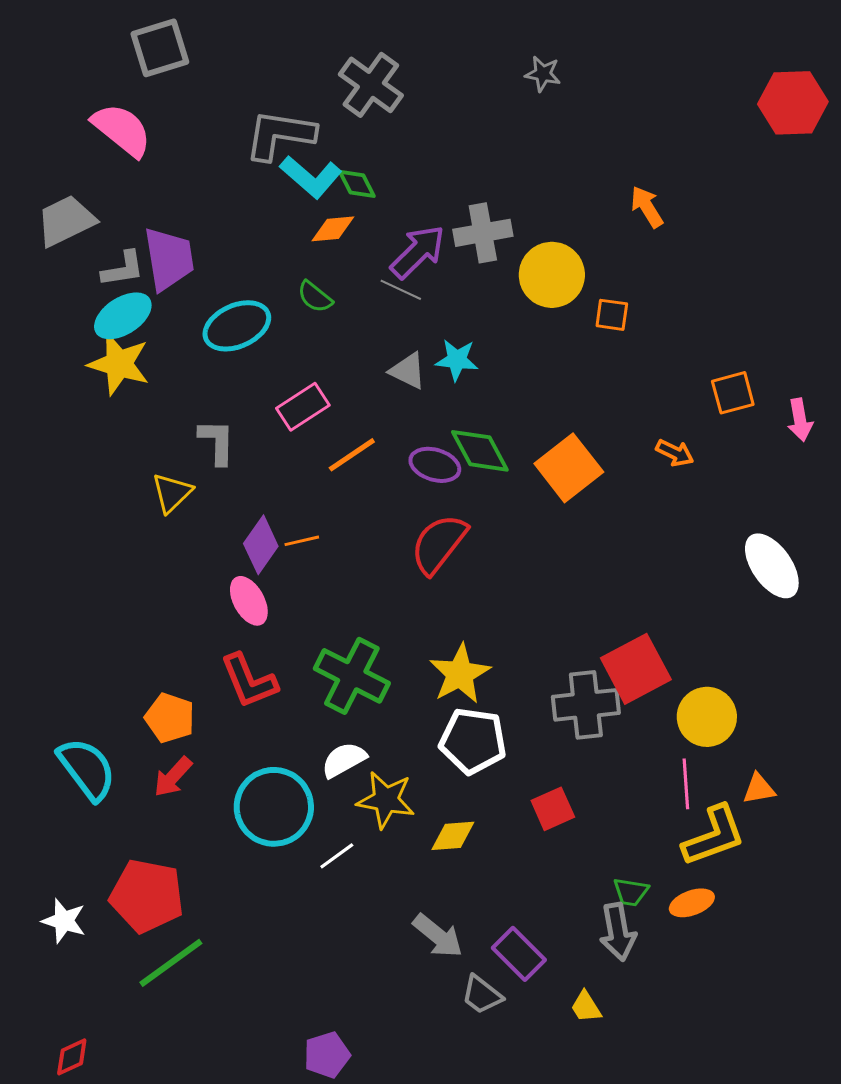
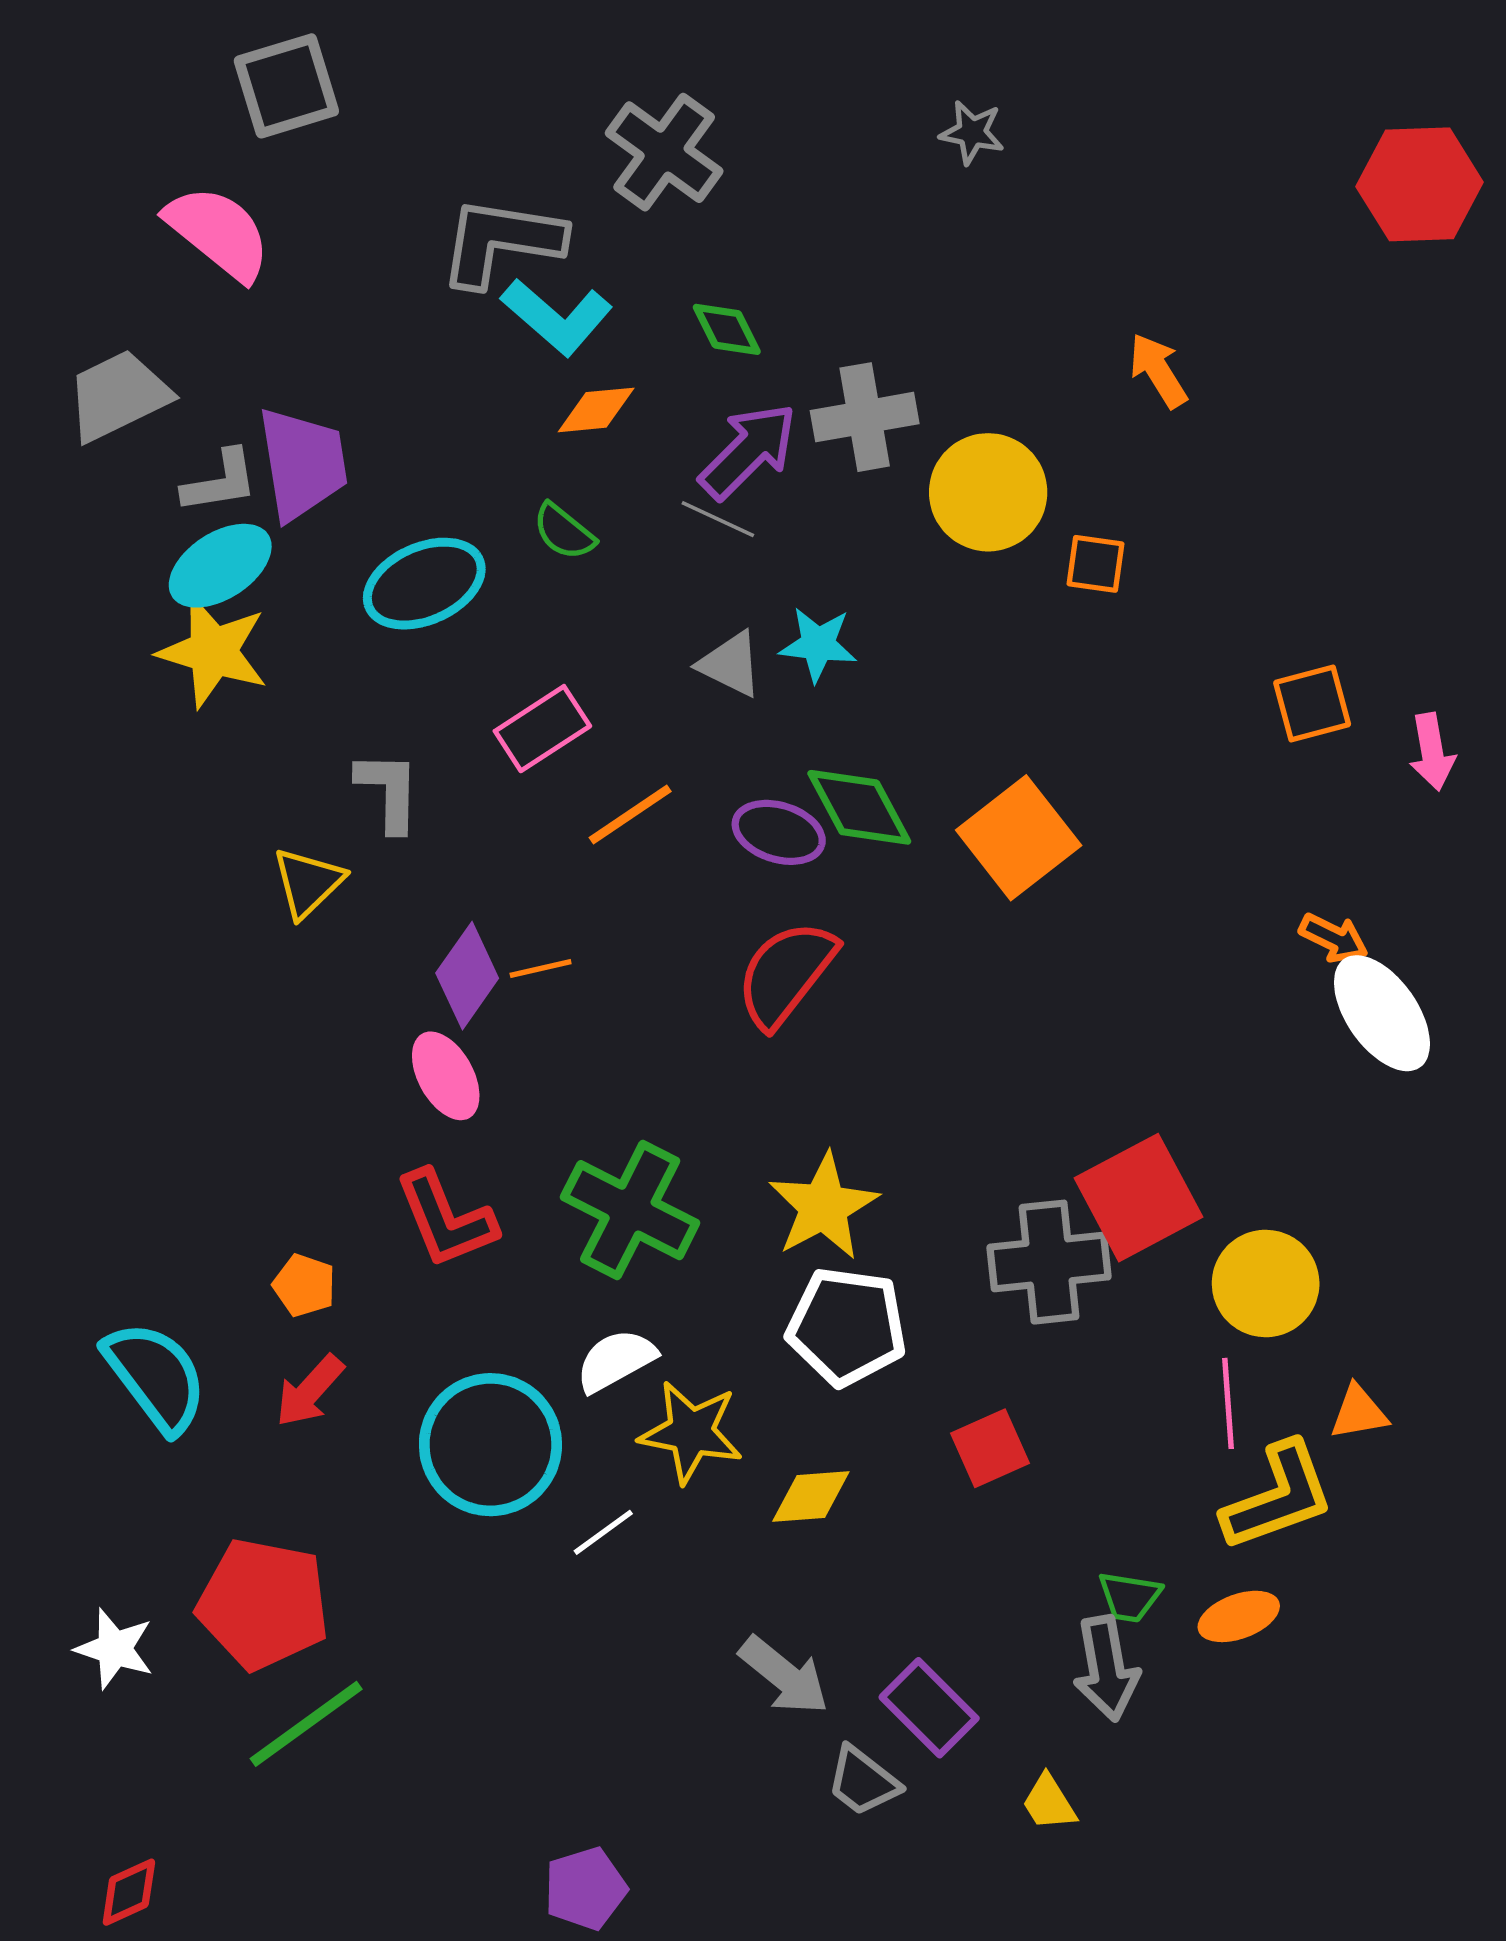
green diamond: (357, 184) -> (727, 329), moved
orange arrow: (675, 453) -> (1334, 938), moved
orange pentagon: (170, 718) -> (304, 1285), size x0.7

